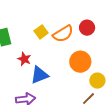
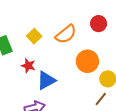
red circle: (87, 28) -> (99, 24), moved
yellow square: (41, 32) -> (34, 36), moved

